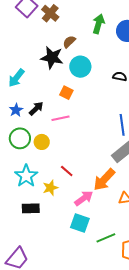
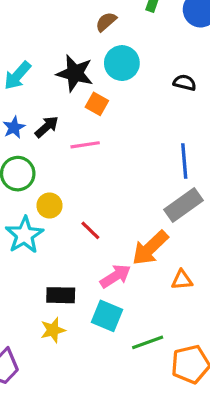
black star: (52, 58) -> (75, 73), moved
yellow circle: (42, 142) -> (49, 206), moved
yellow star: (50, 188) -> (53, 330), moved
black rectangle: (31, 208) -> (61, 295), moved

